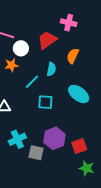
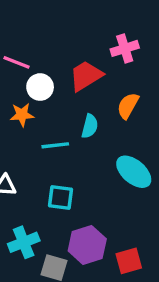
pink cross: (69, 23) -> (125, 48), turned -35
cyan line: (32, 82) -> (55, 145), turned 35
cyan square: (45, 102) -> (61, 198), moved

